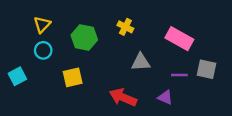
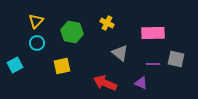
pink rectangle: (179, 39) -> (153, 33), turned -30
gray triangle: (141, 62) -> (120, 53), turned 42

